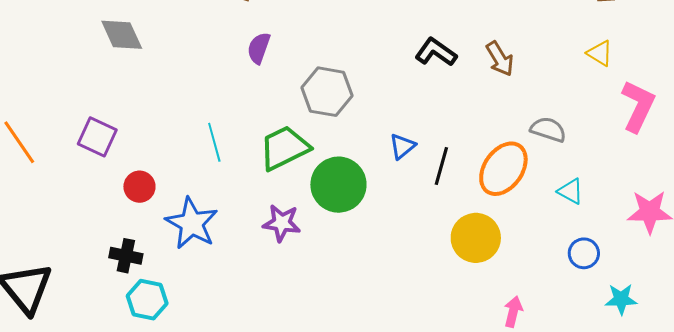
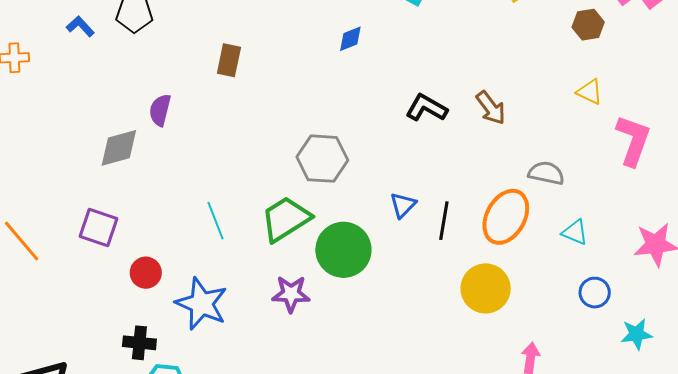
gray diamond: (122, 35) -> (119, 148), moved, turned -75
purple semicircle: (259, 48) -> (160, 110), moved

